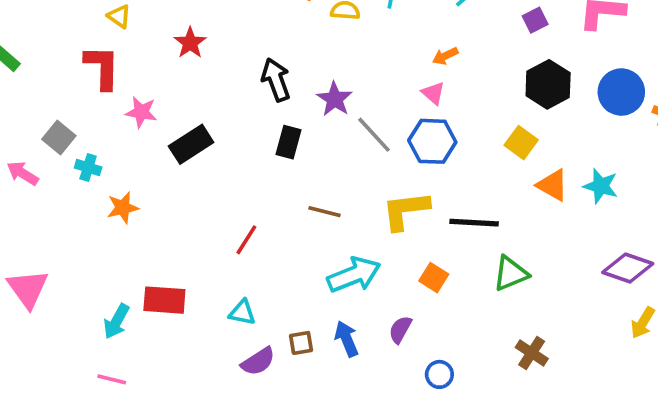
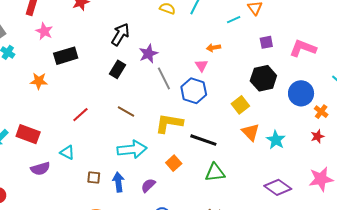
black arrow: (276, 80) -> (120, 34), turned 35
orange star: (123, 208) -> (39, 81), moved
purple semicircle: (258, 361) -> (40, 169), moved

